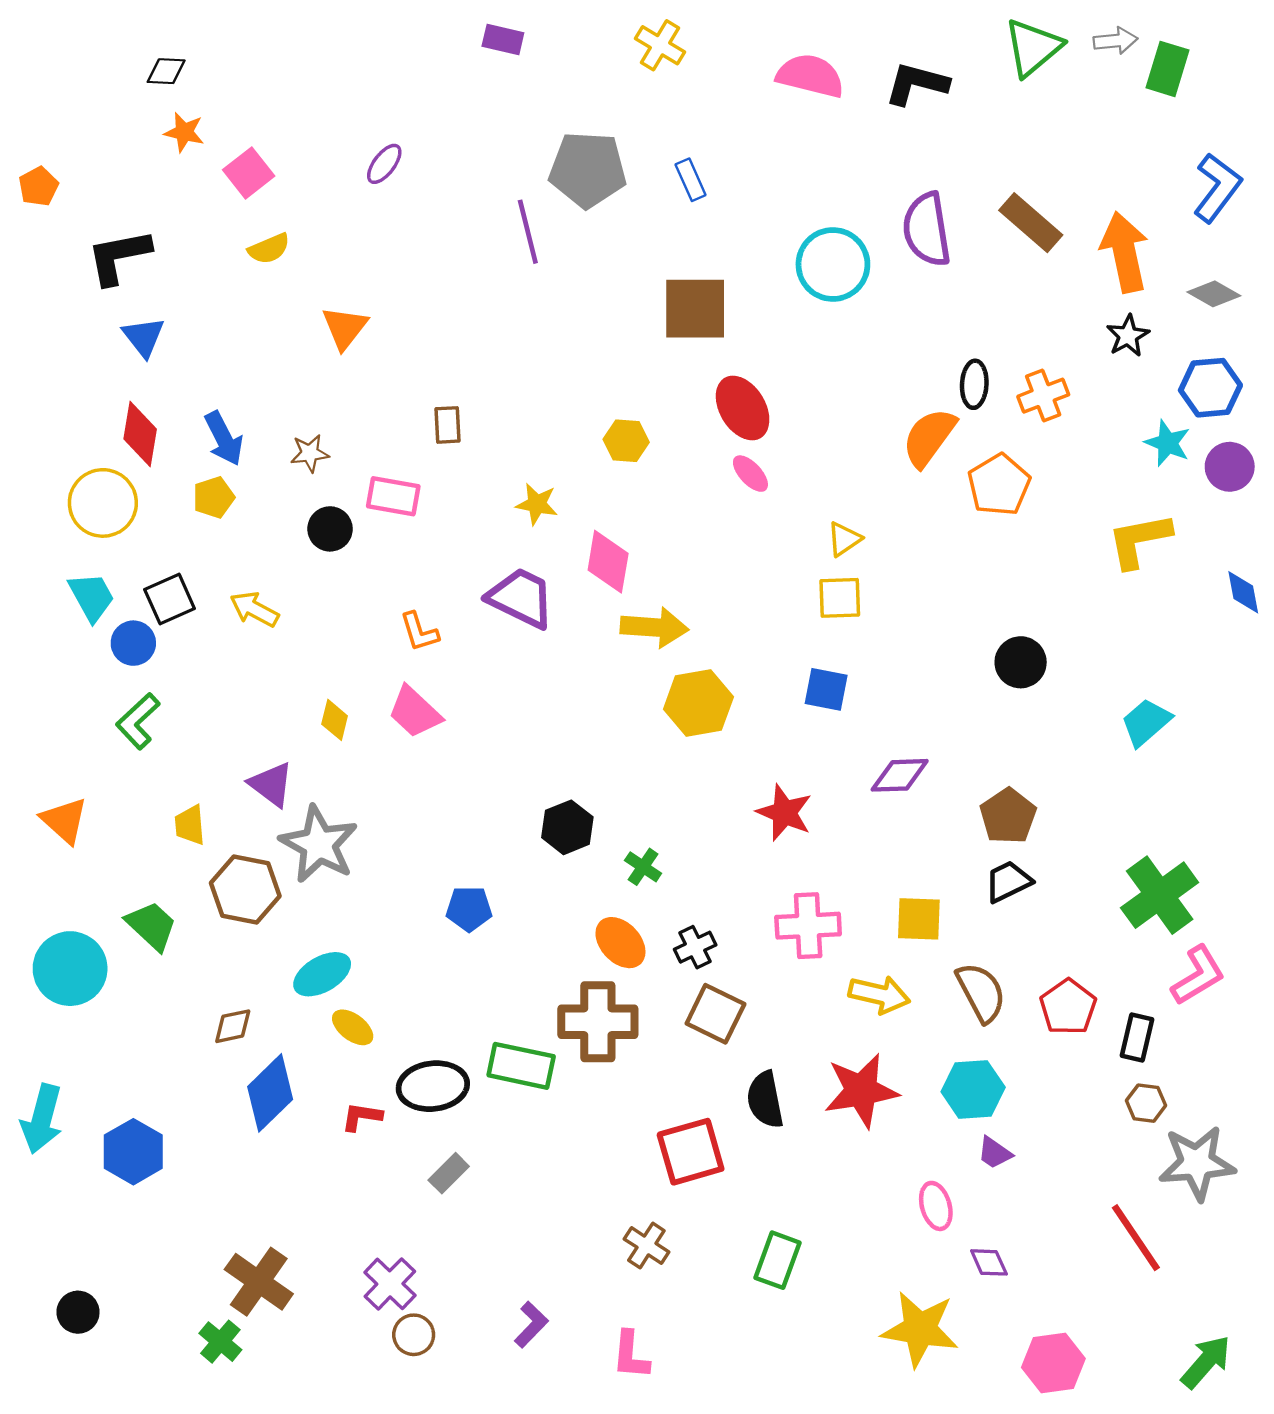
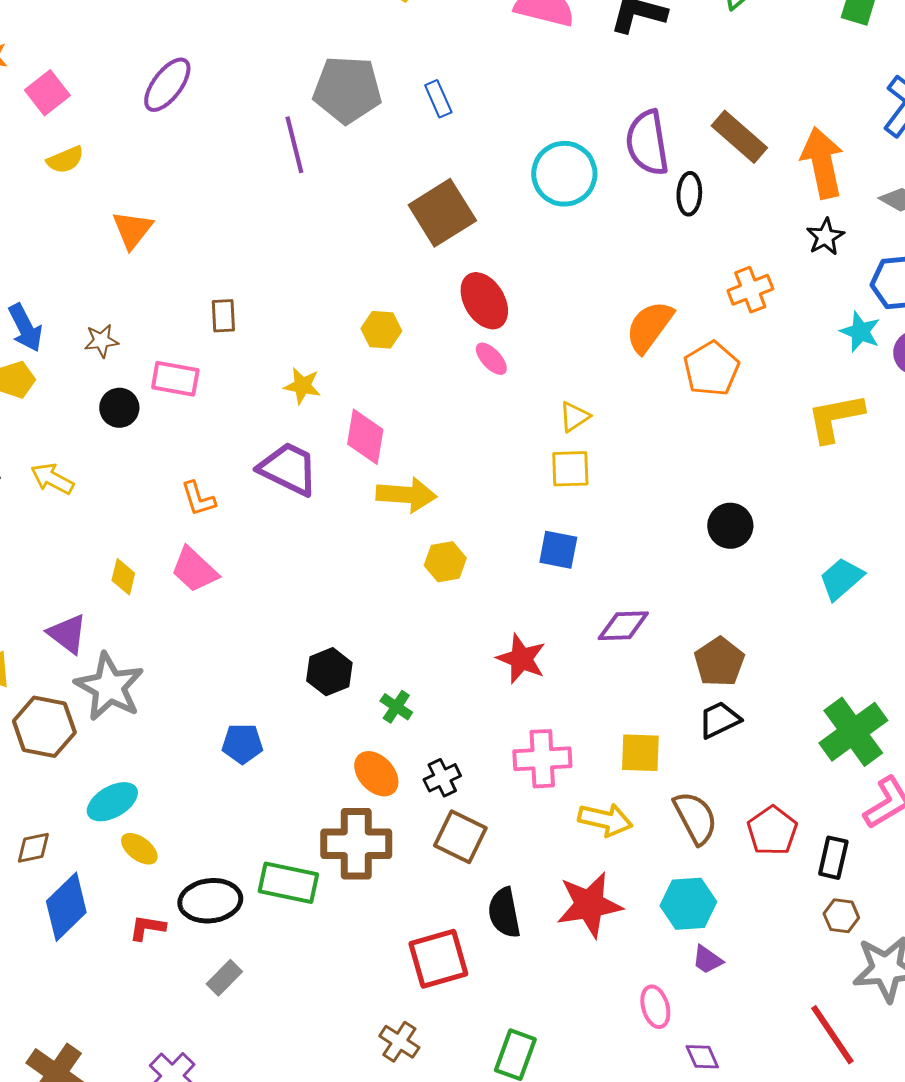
purple ellipse: (384, 164) -> (167, 85), size x1.5
brown square: (695, 309) -> (442, 213), turned -32
black ellipse: (974, 384) -> (689, 194), moved
yellow hexagon: (698, 703) -> (445, 562), size x0.7

